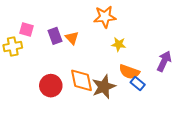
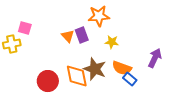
purple rectangle: (55, 36) -> (82, 35), moved
brown star: (104, 87) -> (95, 69), moved, turned -30

